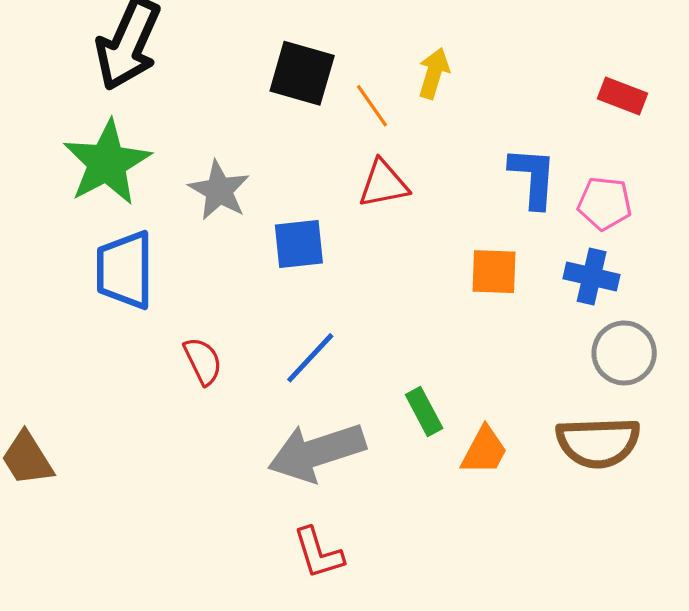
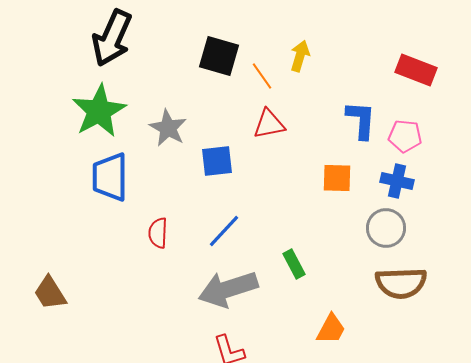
red rectangle: (622, 96) -> (416, 70), size x1.4
gray circle: (624, 353) -> (386, 228), moved
red semicircle: (203, 361) -> (158, 233), turned -152
orange trapezoid: (484, 451) -> (331, 329), moved

